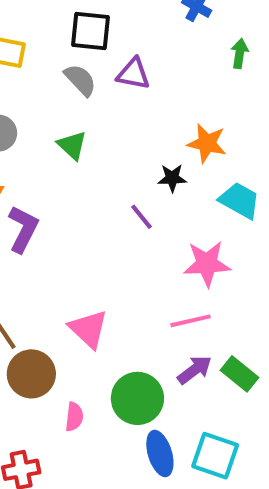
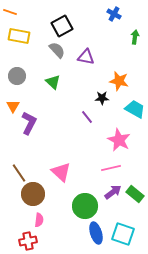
black square: (91, 31) -> (62, 26), turned -35
purple triangle: (133, 74) -> (86, 57), moved
pink star: (207, 264) -> (119, 140), turned 30
pink semicircle: (74, 417) -> (39, 220), moved

